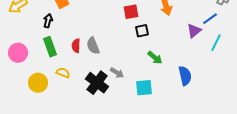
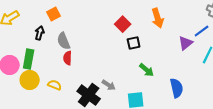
red square: (131, 12) -> (123, 24), turned -35
gray semicircle: (93, 46) -> (64, 41), moved
green rectangle: (50, 47) -> (29, 59), moved, turned 30
yellow circle: (38, 83) -> (30, 80), moved

